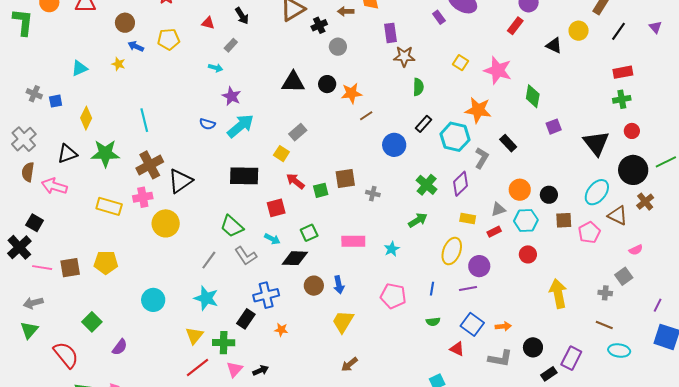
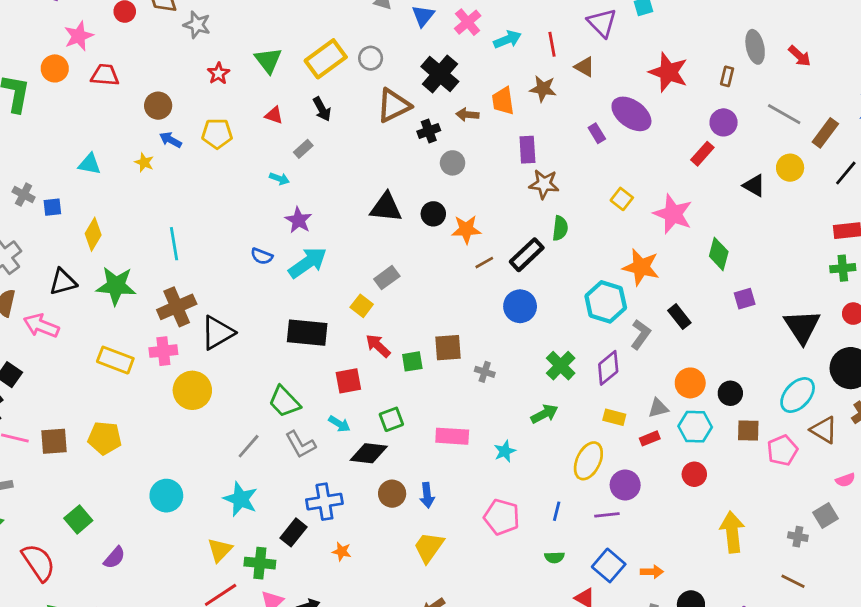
cyan triangle: (79, 68) -> (89, 164), turned 30
black rectangle: (424, 124) -> (527, 255), moved, size x1.4

